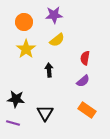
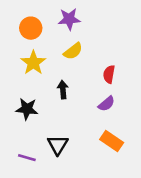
black star: (16, 99) -> (27, 109), moved
purple line: (13, 123) -> (27, 158), moved

